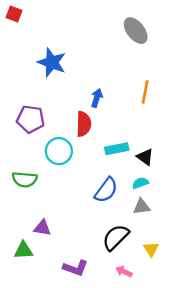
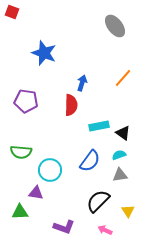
orange line: (145, 92) -> (123, 78), turned 30
cyan circle: (59, 151) -> (50, 170), moved

